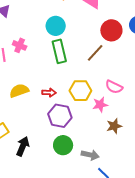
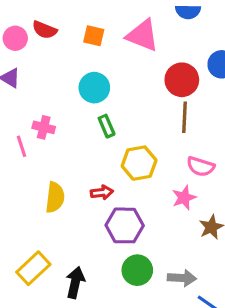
green rectangle: (59, 51) -> (107, 126), size x0.6
brown line: (95, 53) -> (185, 117), moved, turned -30
yellow semicircle: (19, 91) -> (55, 197), turned 126
yellow hexagon: (80, 91) -> (139, 163), moved

